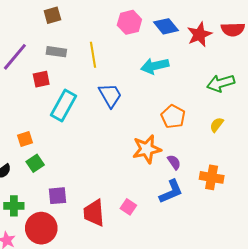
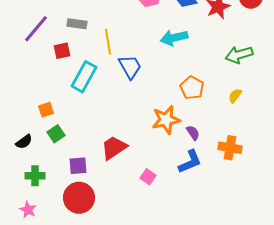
yellow line: (93, 55) -> (108, 42), moved
red trapezoid: (94, 213) -> (114, 148), moved, turned 60
red circle: (41, 228) -> (79, 198), moved

